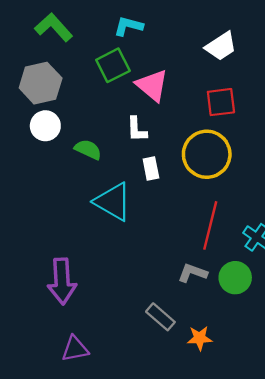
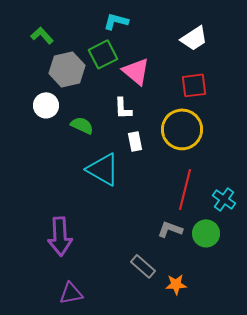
green L-shape: (54, 27) -> (42, 35), moved, size x0.7
gray hexagon: (41, 83) -> (67, 69), moved

